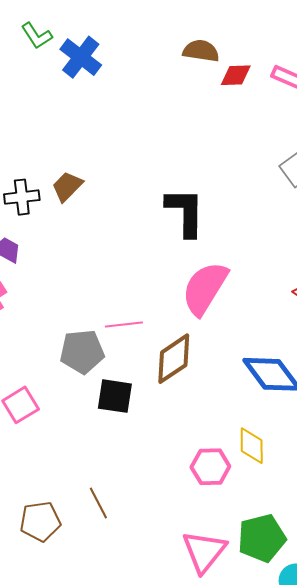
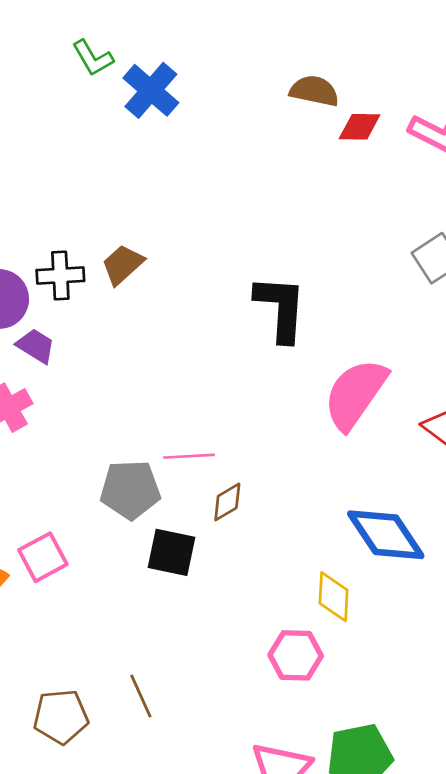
pink semicircle: (205, 288) -> (355, 394), moved
brown diamond: (174, 359) -> (227, 502), moved, size x0.6
yellow diamond: (252, 446) -> (334, 597), moved

